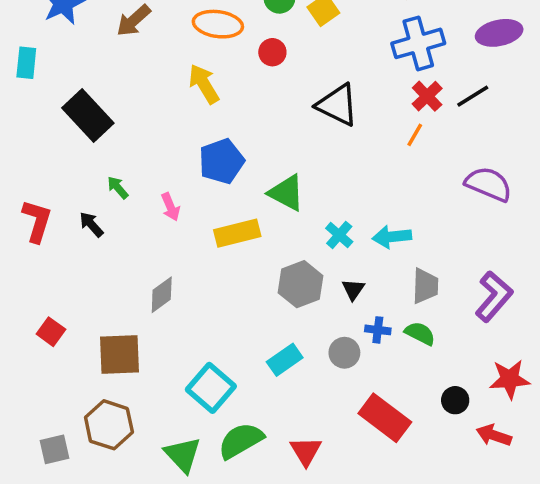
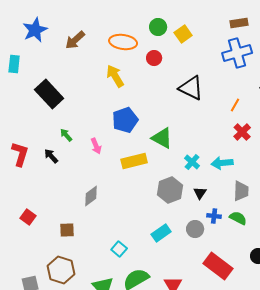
red cross: (427, 96) -> (242, 132), moved
brown square: (119, 354) -> (67, 230), size x0.6
cyan square: (211, 388) -> (119, 249), size x0.6

